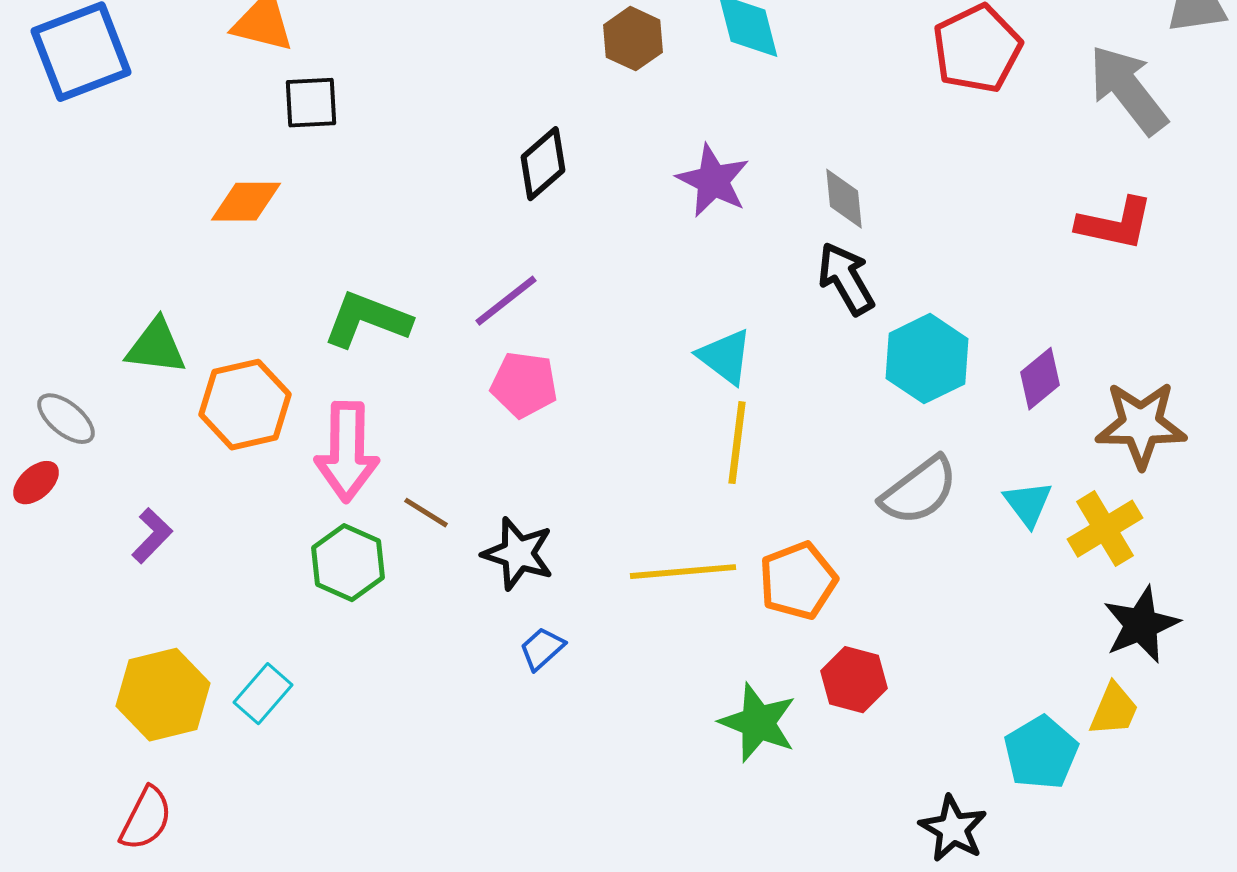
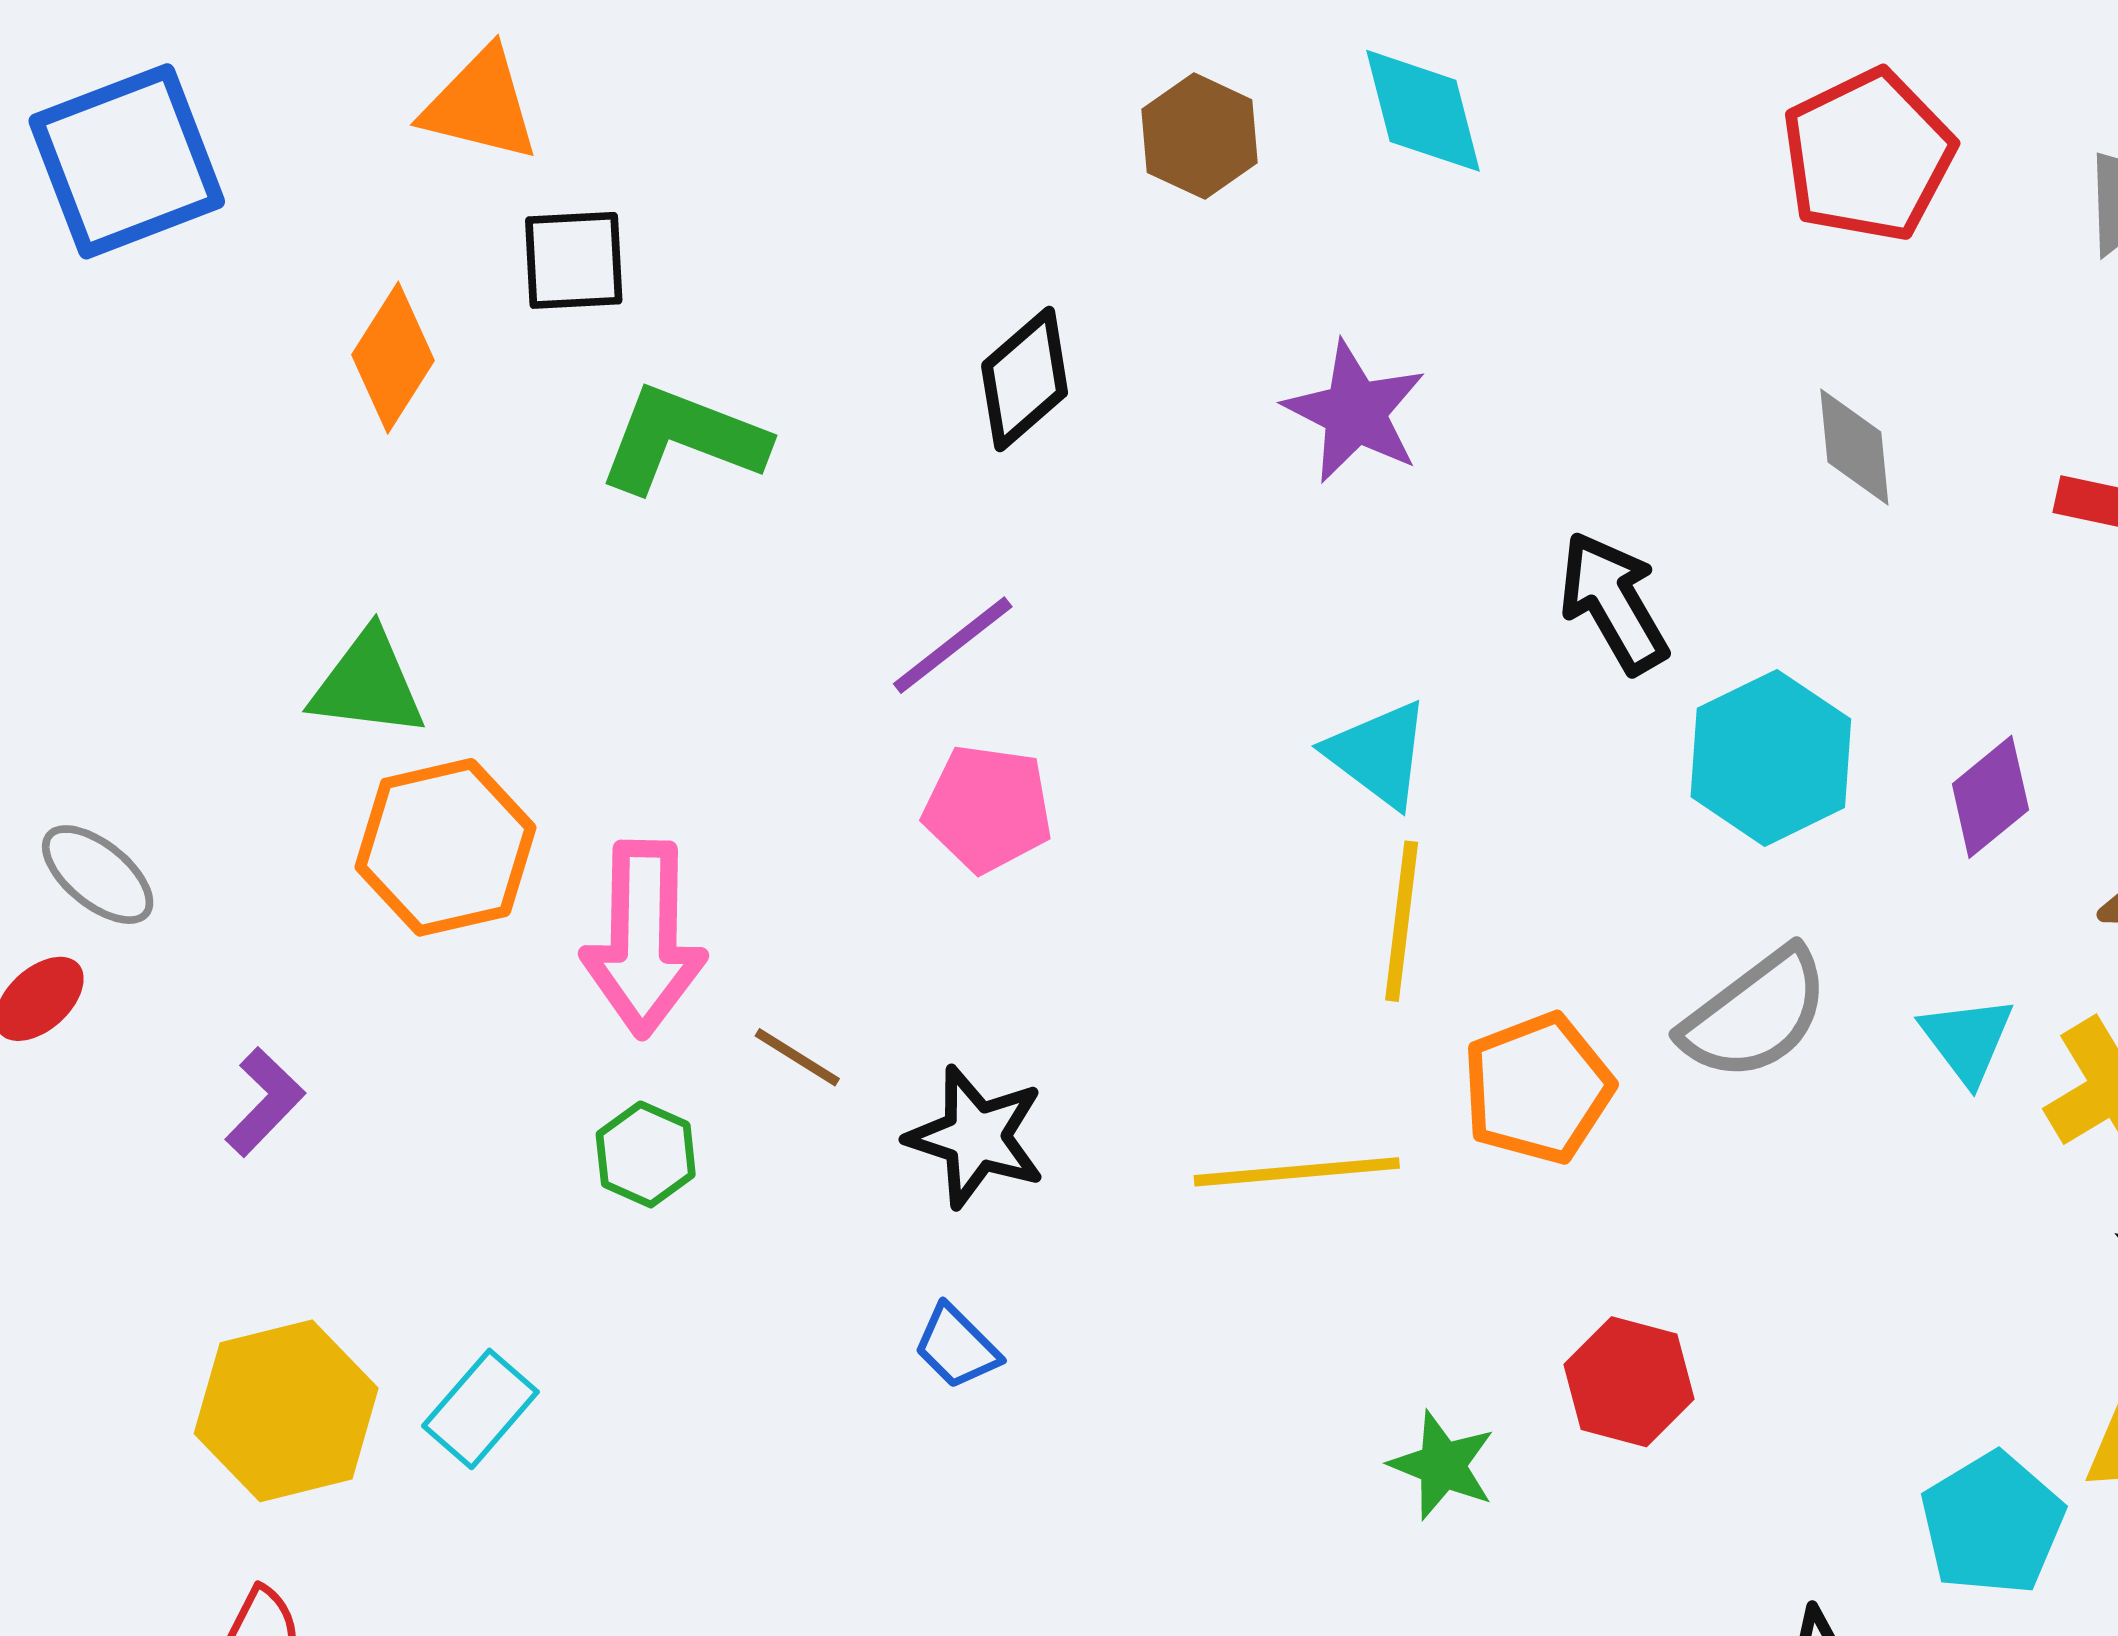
gray diamond: (844, 199) -> (1854, 447), moved
orange diamond: (246, 202) -> (393, 358), moved, turned -58
green L-shape: (367, 320) -> (683, 439), moved
green triangle: (156, 347) -> (368, 684), moved
green hexagon: (348, 563) -> (646, 1154), size x0.7
orange pentagon: (798, 581) -> (1538, 1088), moved
blue trapezoid: (542, 649) -> (957, 1347), moved, turned -93
green star: (758, 723) -> (1442, 1465), size x0.7

